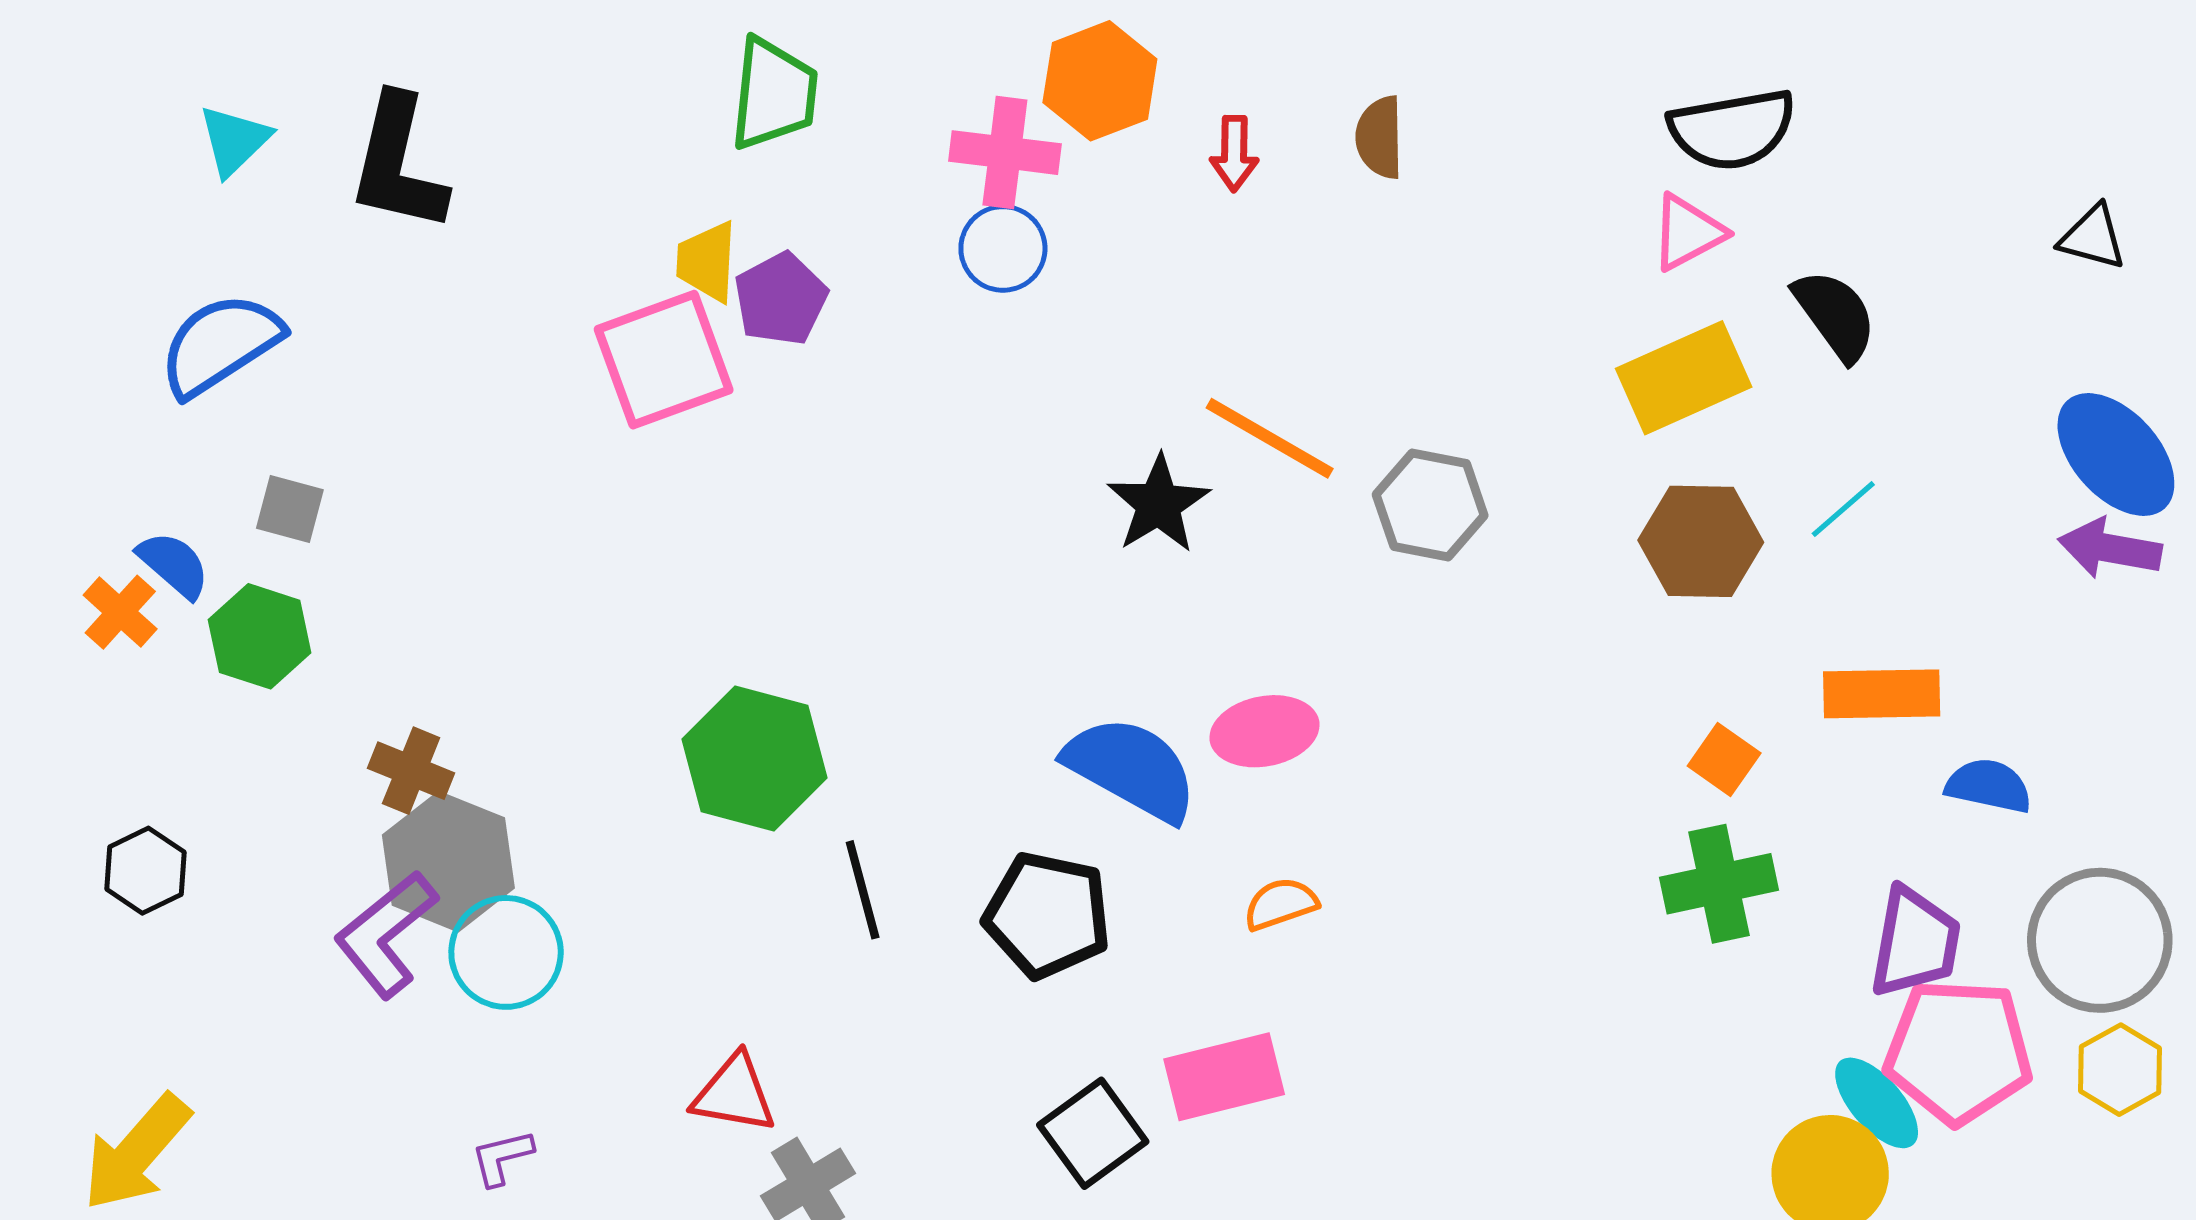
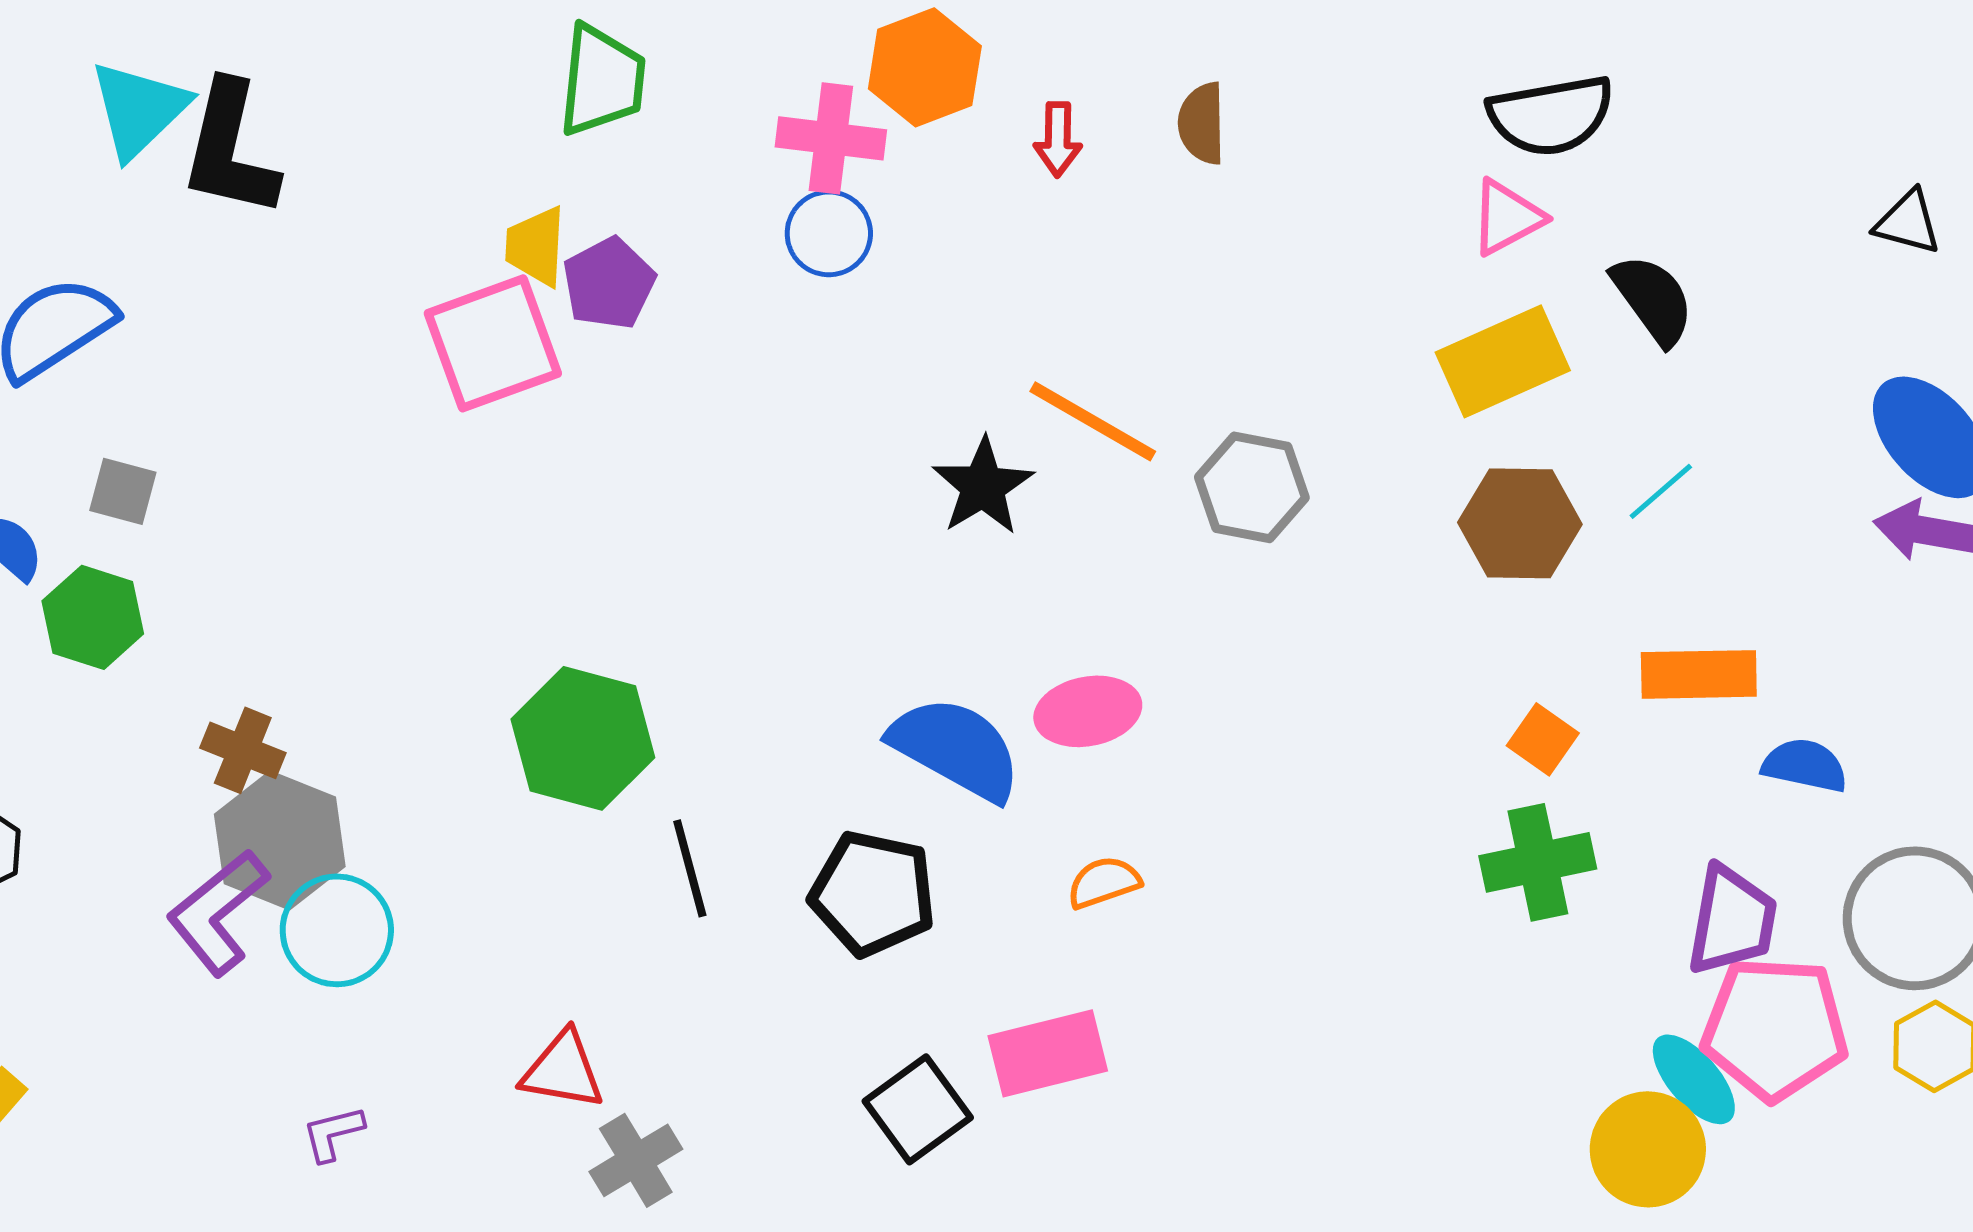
cyan triangle: (234, 140) -> (139, 109), moved, size x1.4

